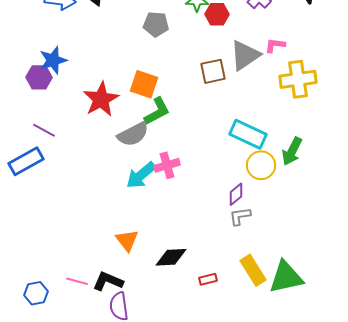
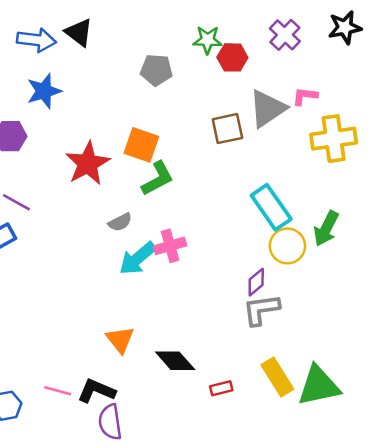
blue star: (53, 60) -> (44, 91), moved
gray semicircle: (133, 134) -> (120, 222), moved, size x0.6
cyan rectangle: (248, 134) -> (271, 207), turned 30
gray L-shape: (240, 216) -> (261, 310), size x1.4
black diamond: (171, 257) -> (175, 361), turned 52

